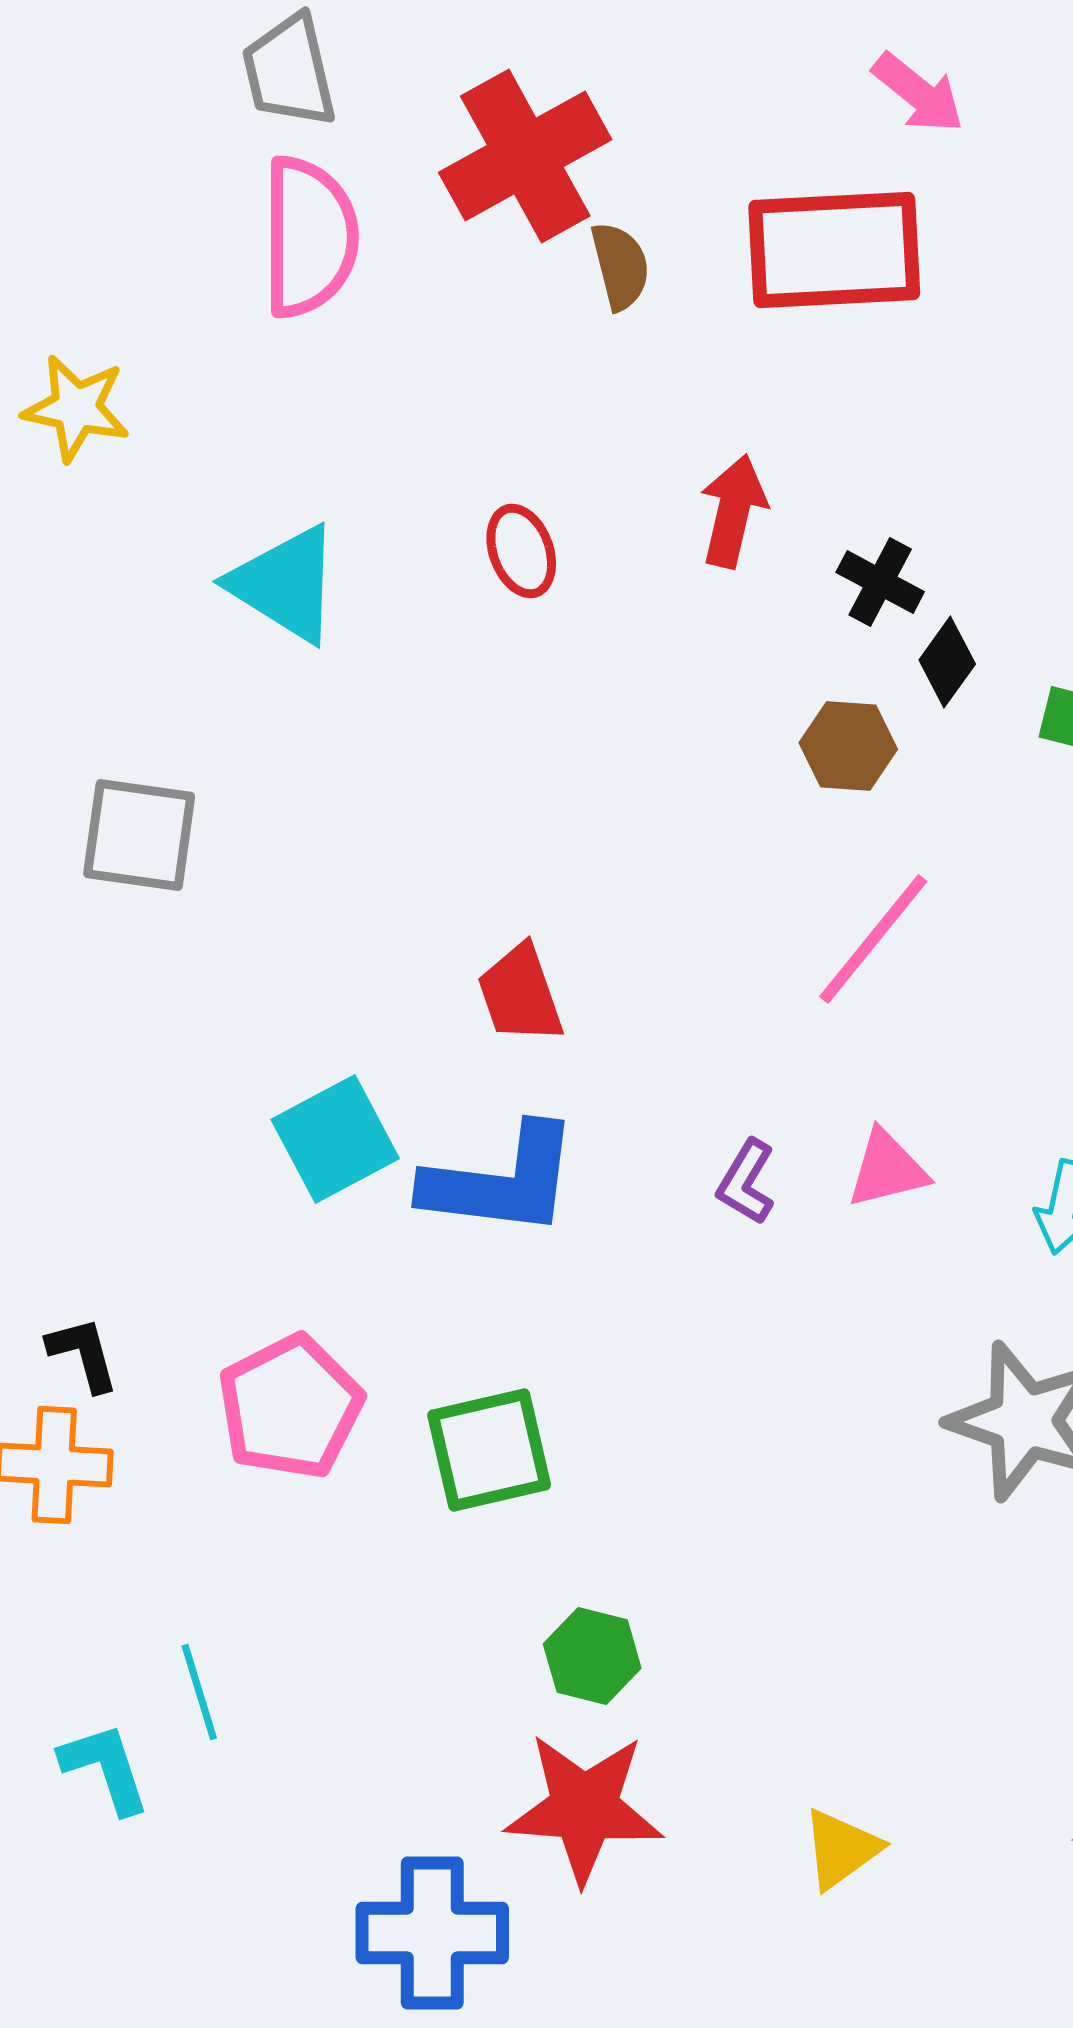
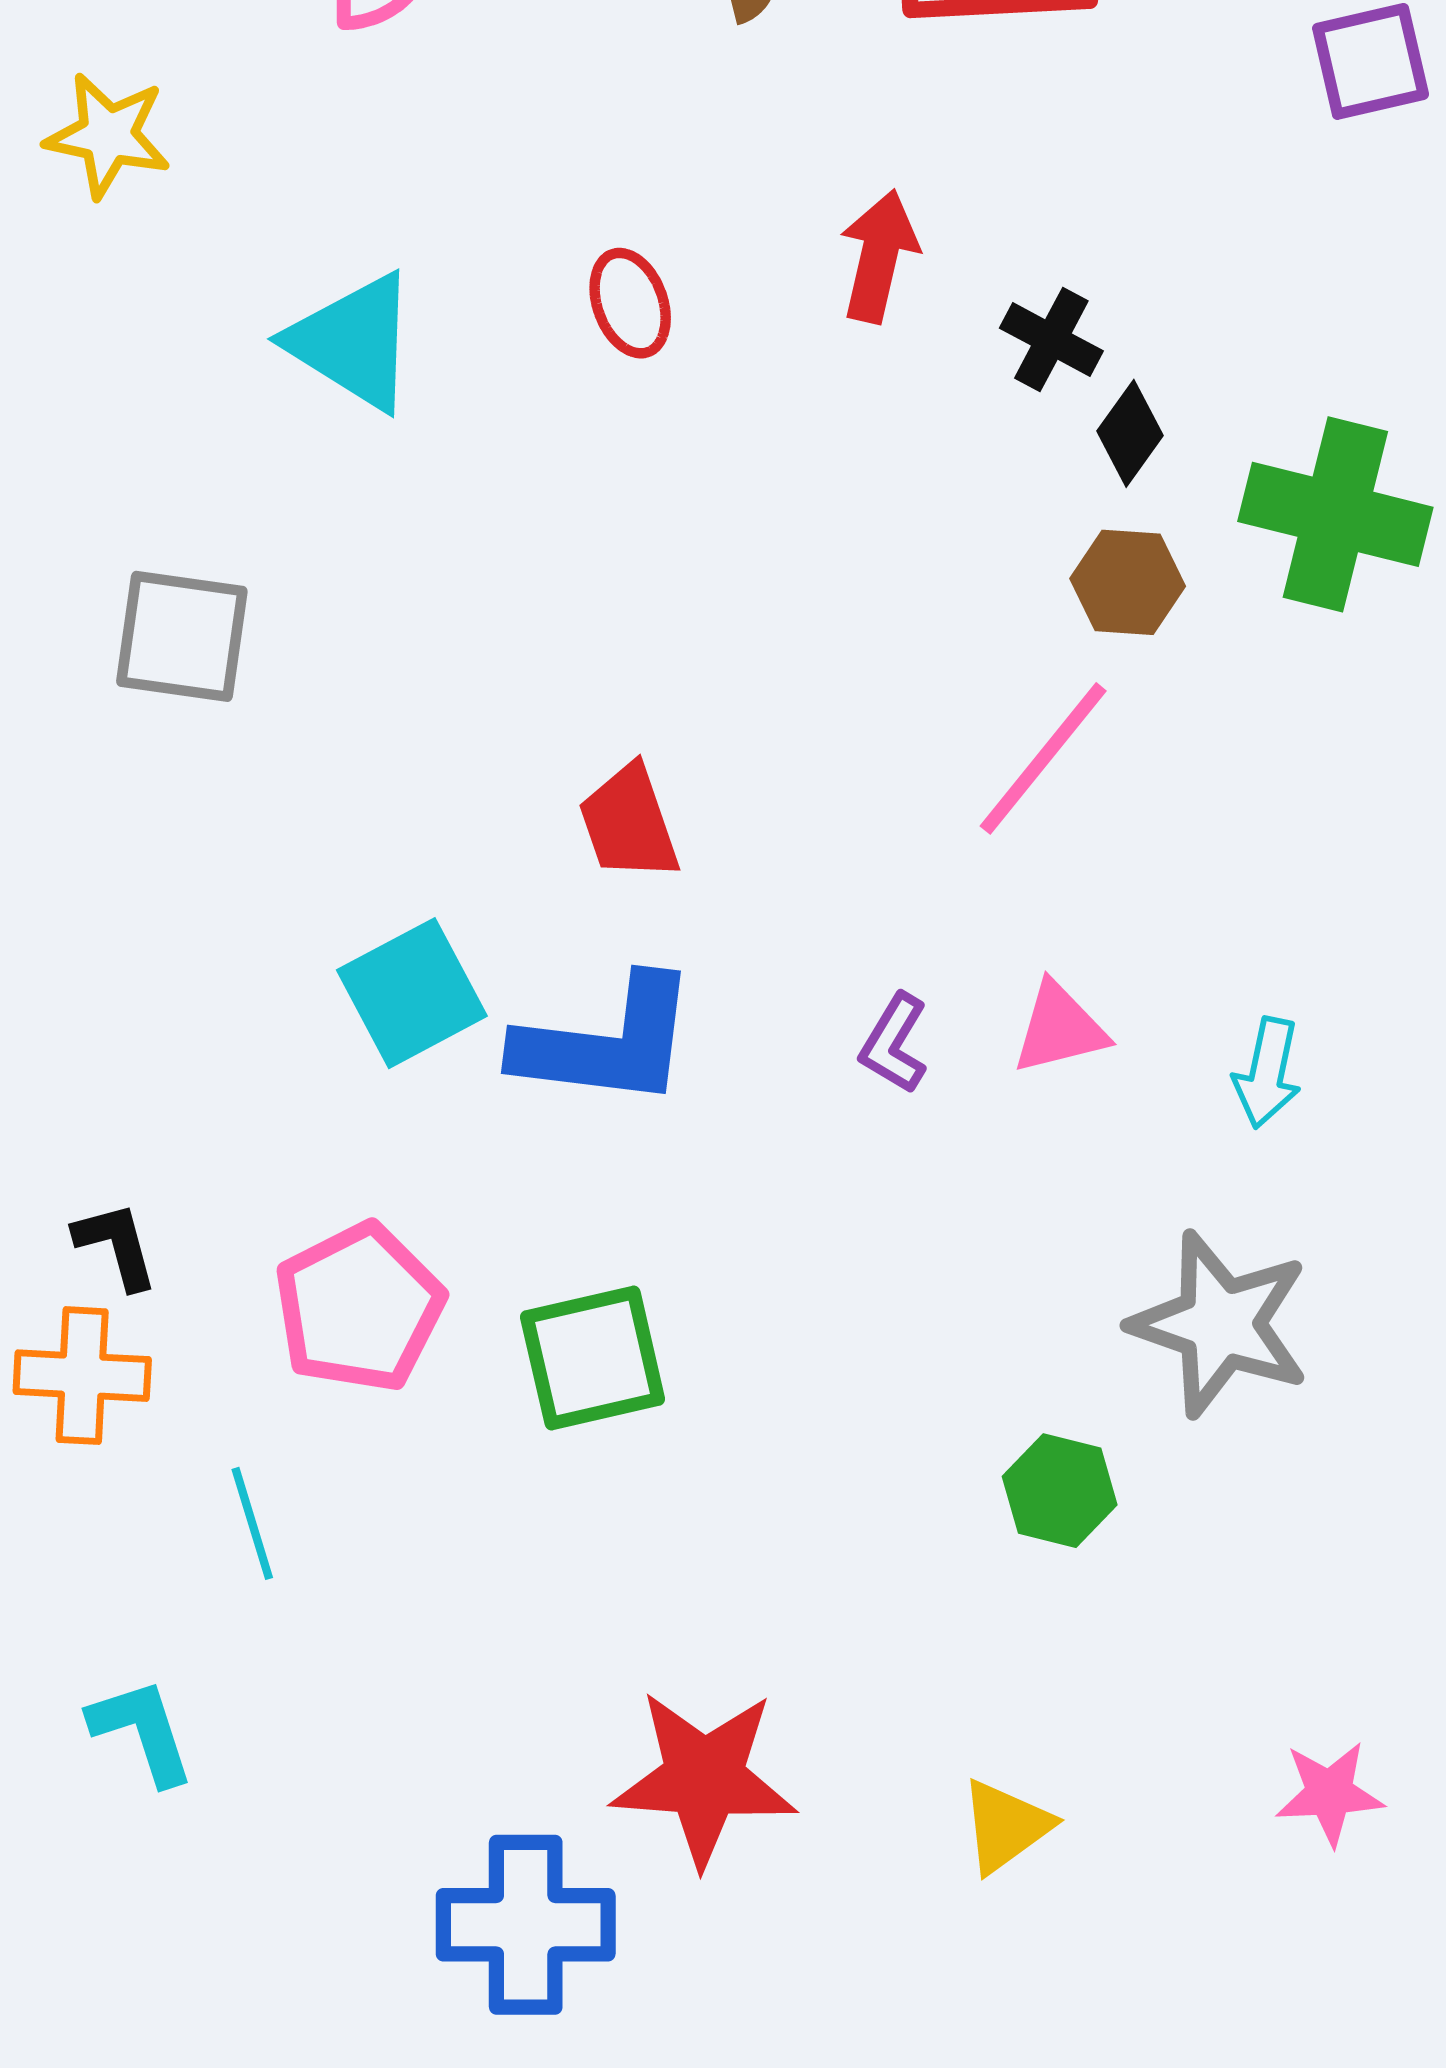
brown hexagon: (848, 746) -> (1128, 582), moved
green hexagon: (592, 1656) -> (1060, 1491), moved
cyan line: (199, 1692) -> (252, 1523), moved

